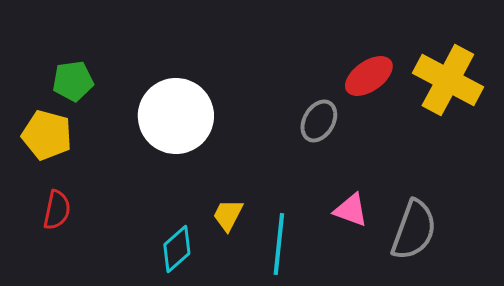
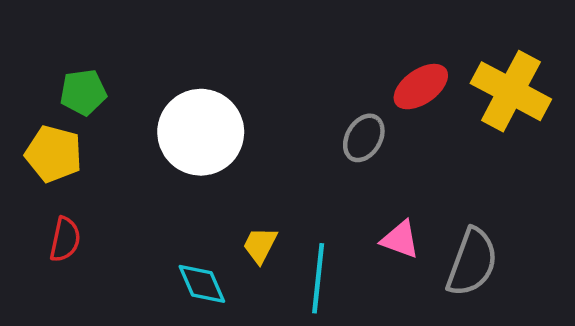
cyan diamond: (177, 249) -> (202, 284), turned -72

